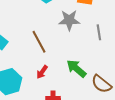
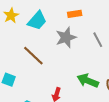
brown line: (39, 42) -> (33, 56), moved

